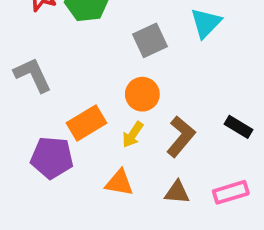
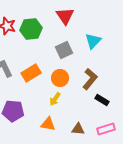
orange rectangle: (87, 123) -> (31, 73), moved
black rectangle: (238, 127) -> (102, 100), moved
brown L-shape: (181, 137) -> (90, 79), moved

